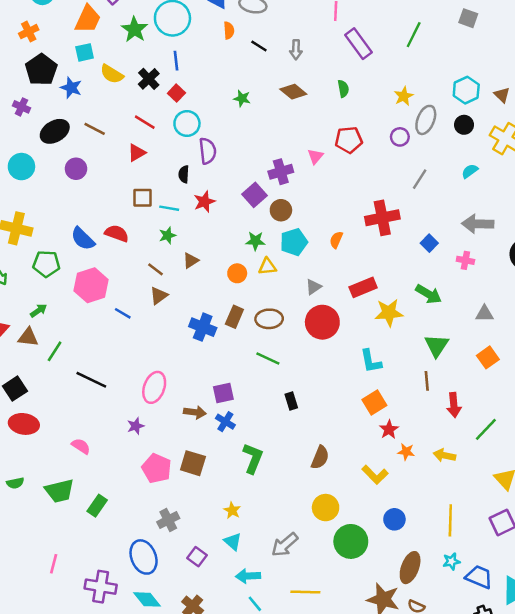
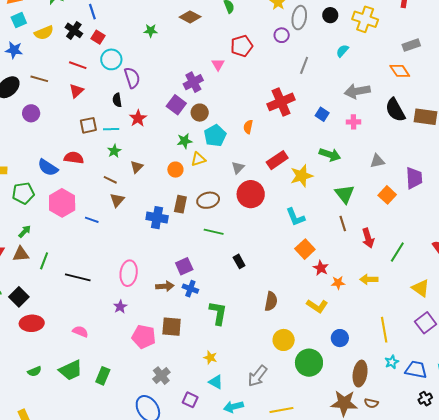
yellow semicircle: (112, 74) -> (44, 33), turned -42

